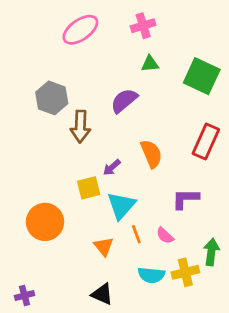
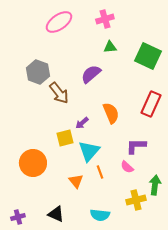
brown arrow: (80, 127) -> (59, 93), turned -40
pink semicircle: (165, 236) -> (127, 167), moved
cyan semicircle: (151, 275) -> (100, 215), moved
black triangle: (102, 294) -> (56, 214), moved

